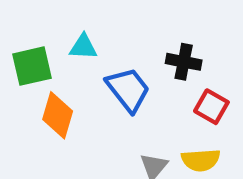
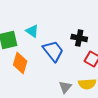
cyan triangle: (83, 47) -> (32, 31), turned 32

